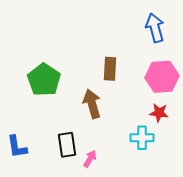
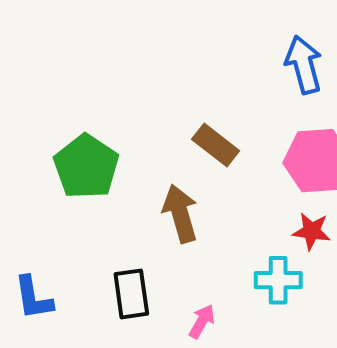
brown rectangle: (110, 69) -> (216, 145), turned -55
pink arrow: (90, 159) -> (202, 321), moved

